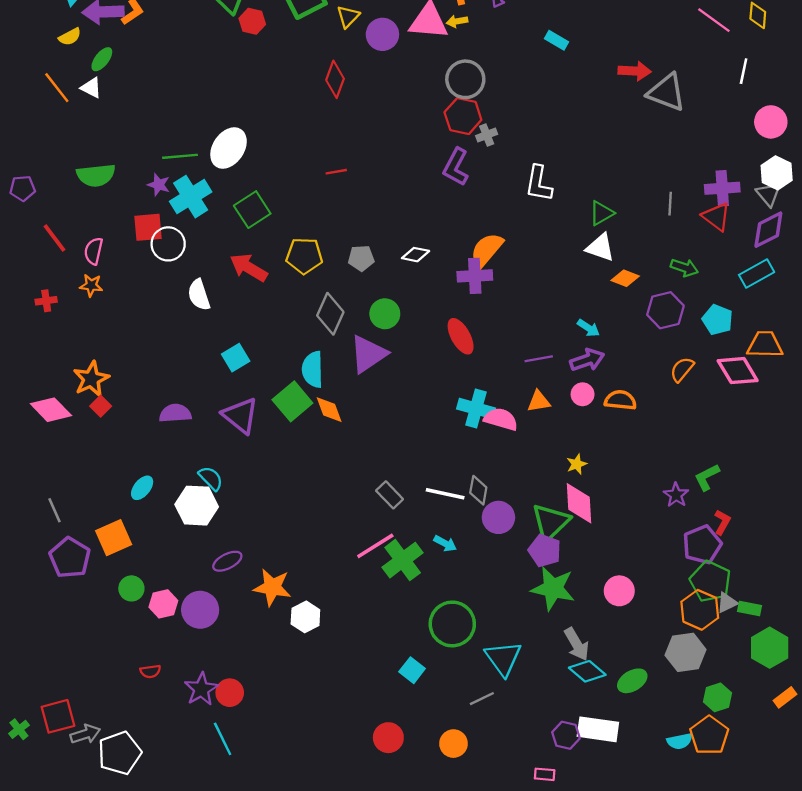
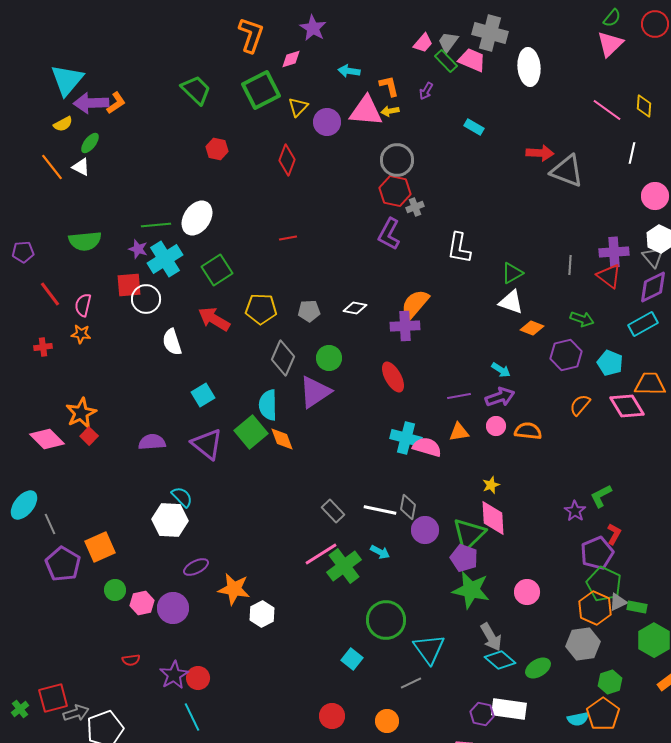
red hexagon: (252, 21) -> (217, 149), moved
cyan ellipse: (142, 488) -> (24, 505), moved, size x1.4

